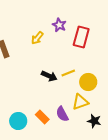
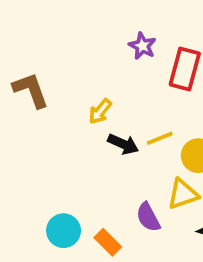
yellow arrow: (37, 38) -> (100, 111), moved
orange rectangle: (42, 117) -> (108, 242), moved

